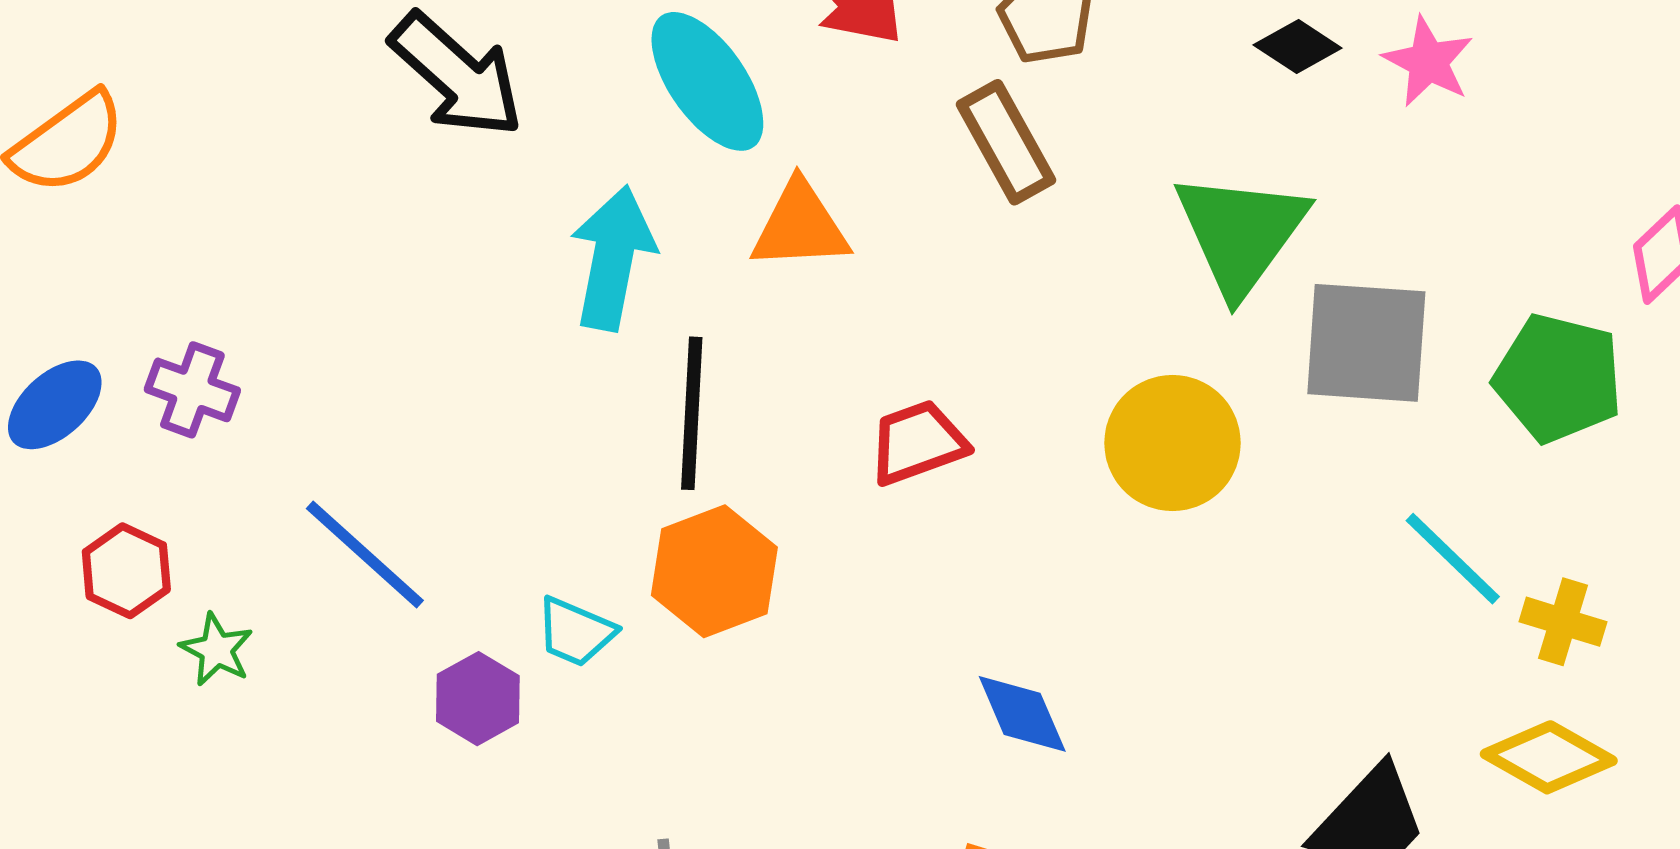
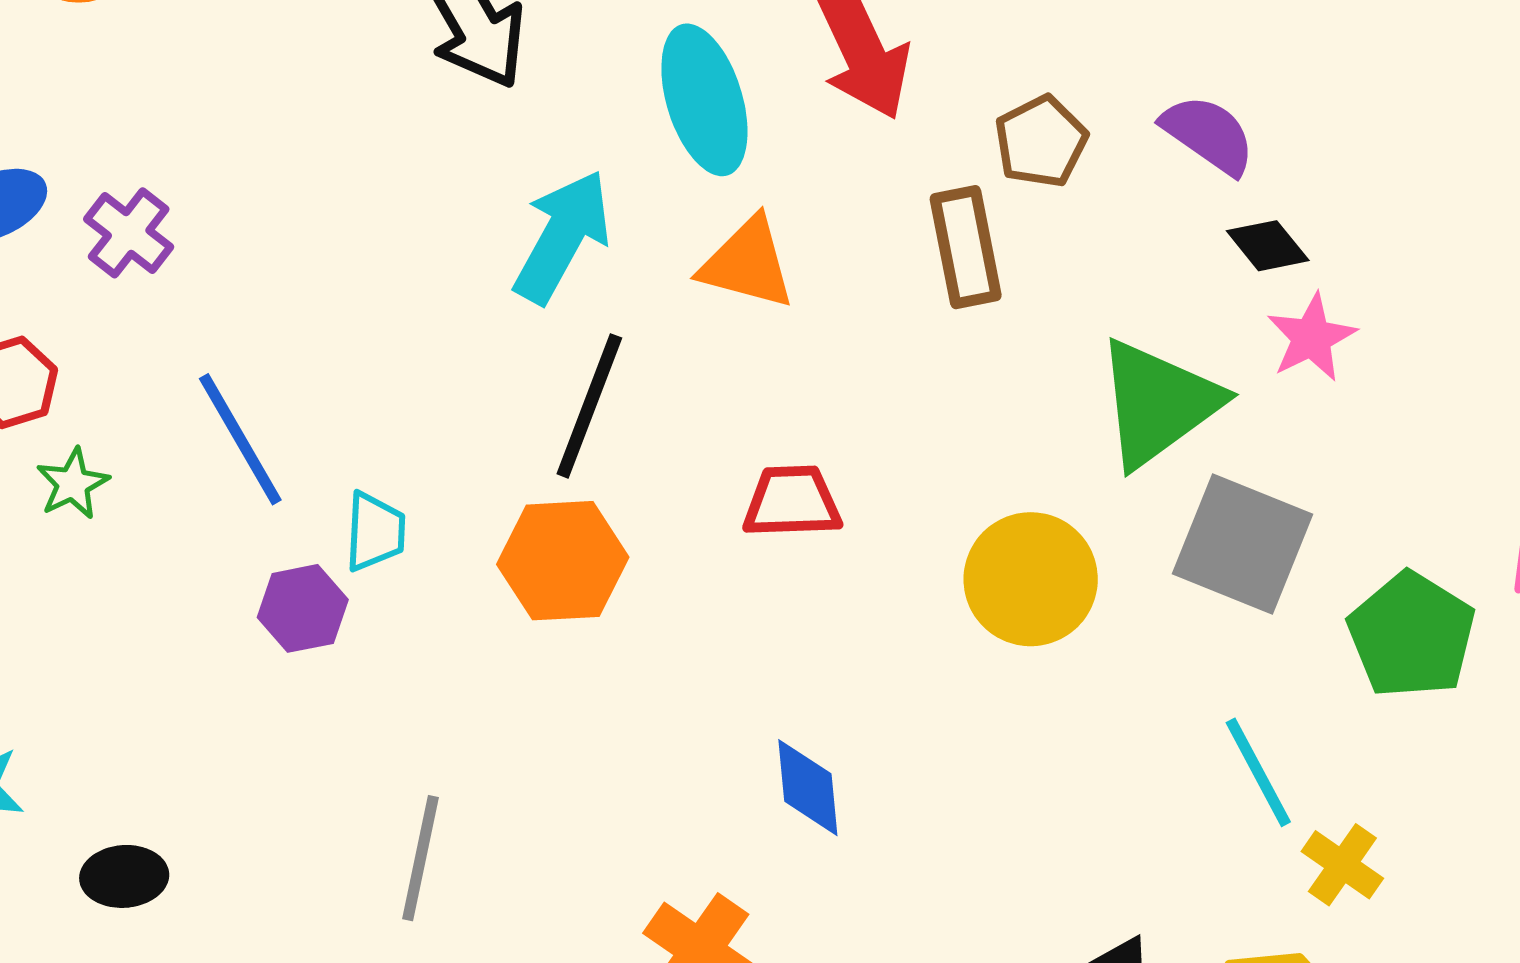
pink star: (1428, 62) -> (1312, 338), moved
cyan trapezoid: (575, 632) -> (375, 532), moved, turned -128

